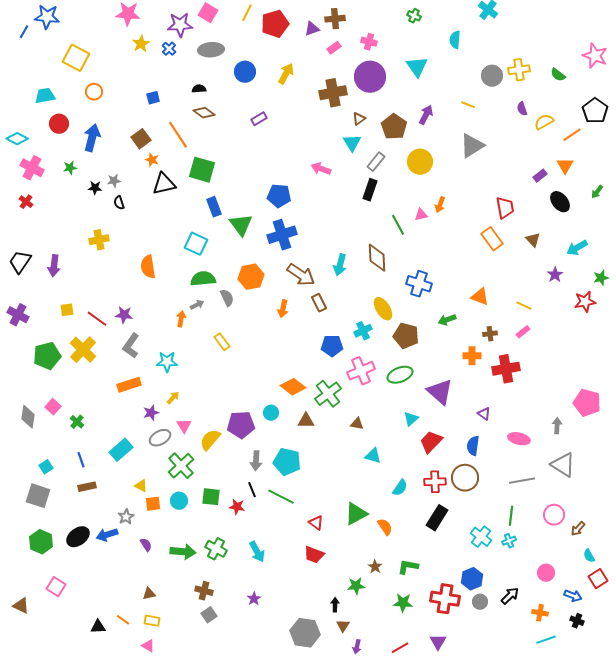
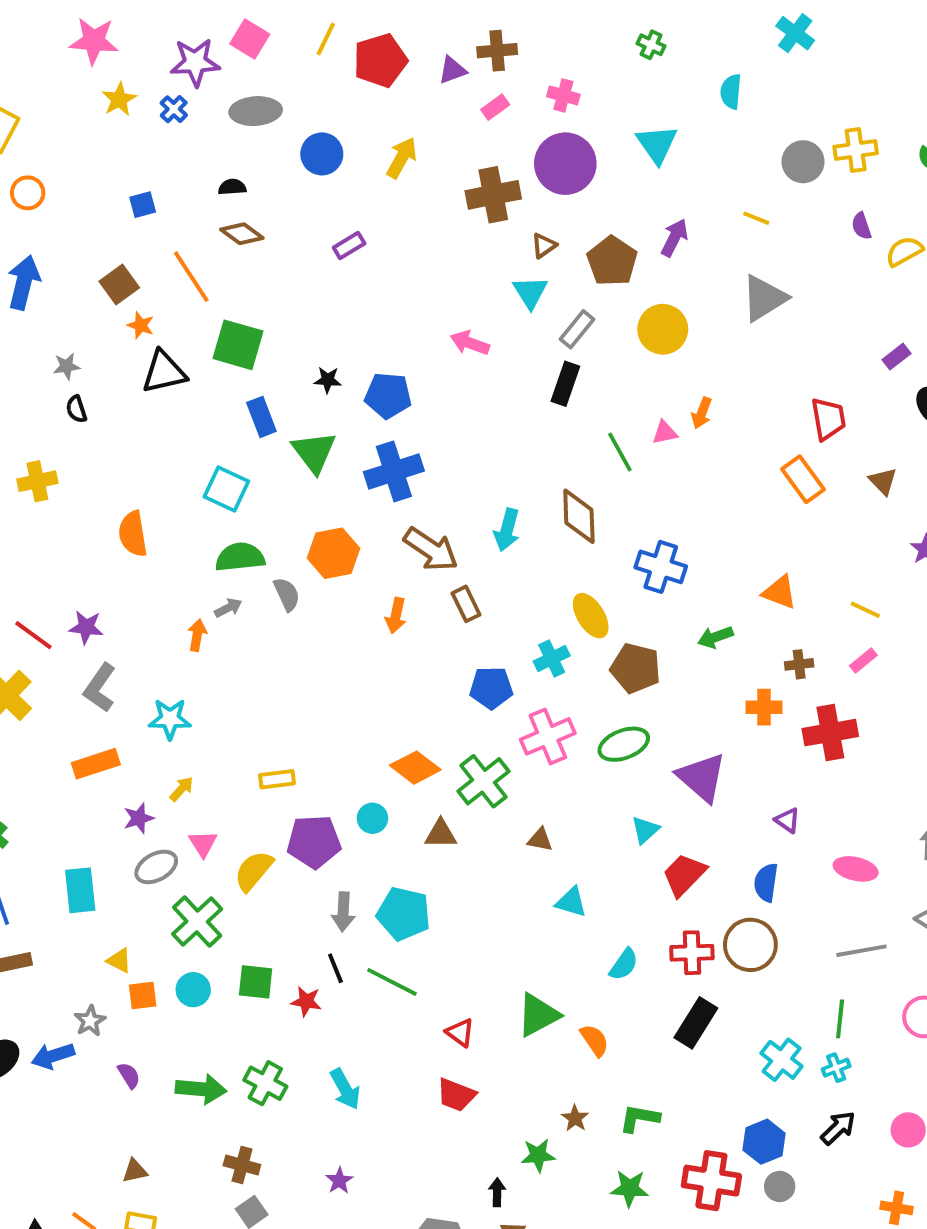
black star: (95, 188) -> (328, 380), moved
yellow rectangle: (222, 342) -> (277, 779), moved, turned -60
cyan rectangle: (121, 450) -> (80, 890), turned -55
black arrow: (510, 596) -> (838, 1128), moved

